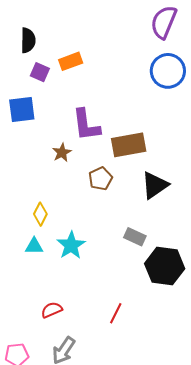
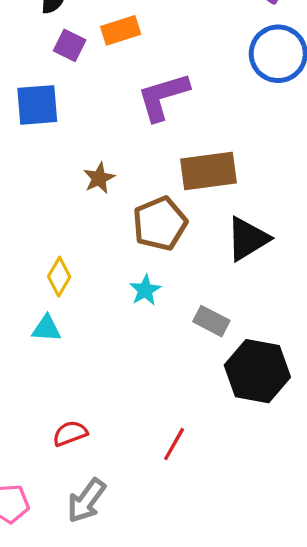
purple L-shape: (86, 125) -> (163, 97), moved, turned 78
brown pentagon: (100, 179) -> (160, 224), size x1.4
cyan star: (71, 245) -> (145, 290), moved, size x0.7

